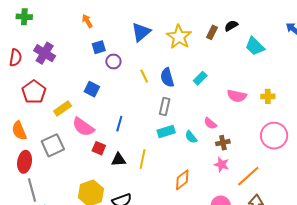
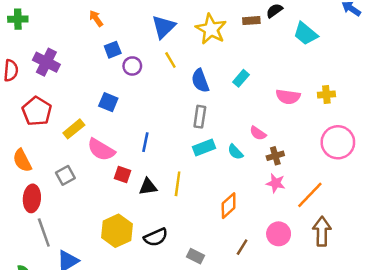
brown rectangle: (212, 32) -> (251, 21), turned 64
yellow line: (144, 76) -> (170, 60), moved
gray square: (53, 145) -> (65, 175), size x0.7

